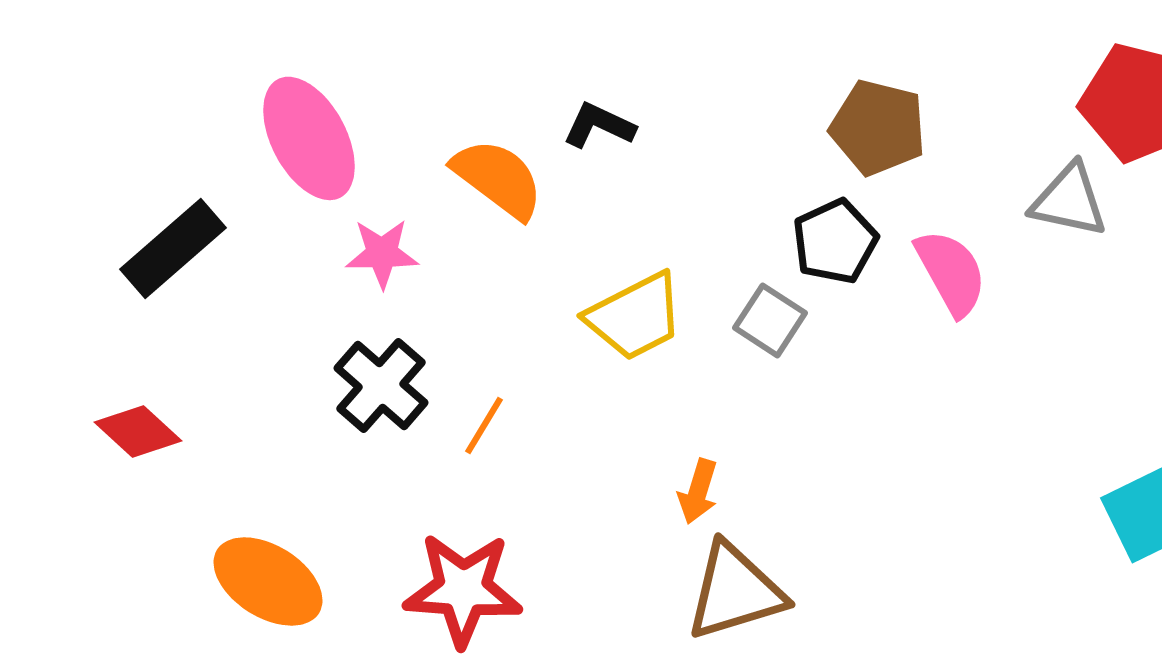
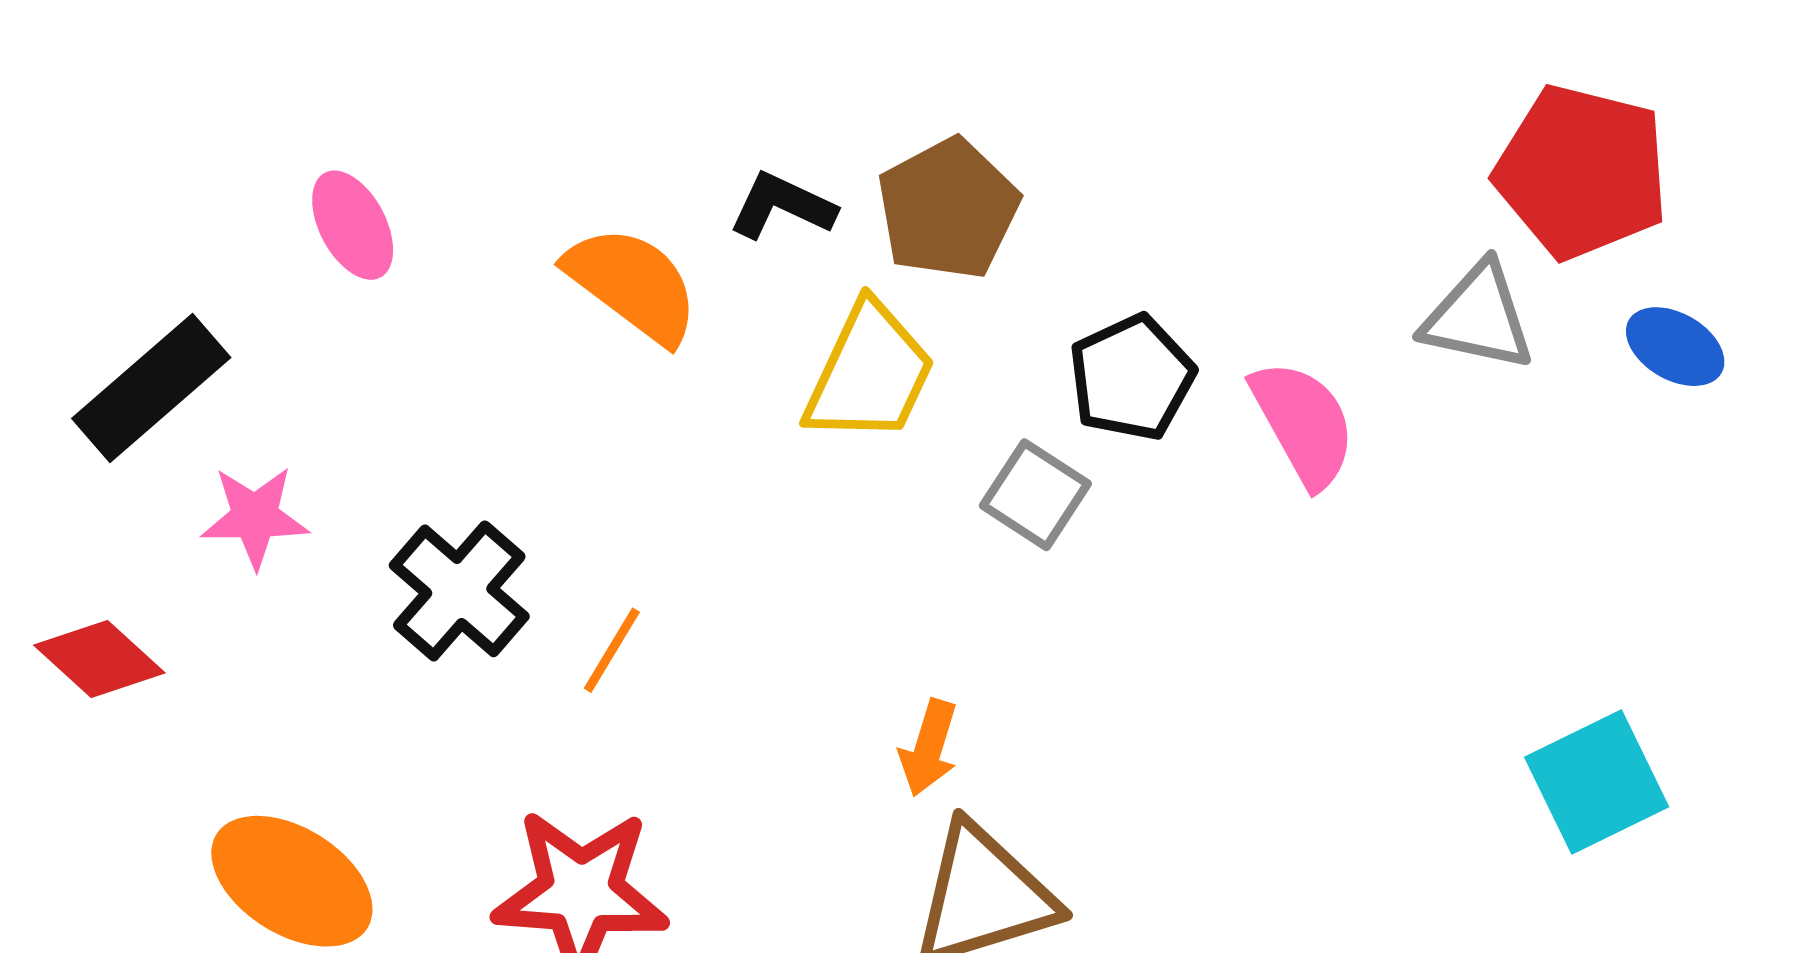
brown pentagon: (878, 127) -> (948, 209), moved, turned 30
pink ellipse: (309, 138) -> (353, 225), size x0.6
pink star: (382, 253) -> (255, 517), moved
yellow trapezoid: (635, 316) -> (869, 373), moved, turned -38

